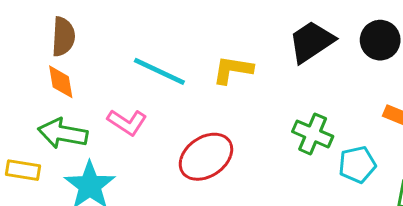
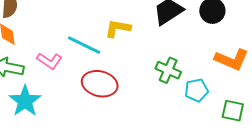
cyan line: (159, 71) -> (84, 45), moved
red ellipse: (206, 157) -> (100, 84), turned 48

